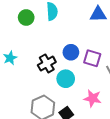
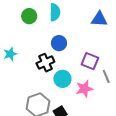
blue circle: (71, 52) -> (59, 43), moved
pink star: (93, 98) -> (84, 89), moved, turned -30

